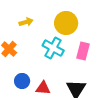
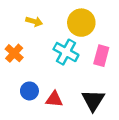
yellow arrow: (26, 22) -> (34, 21), turned 32

